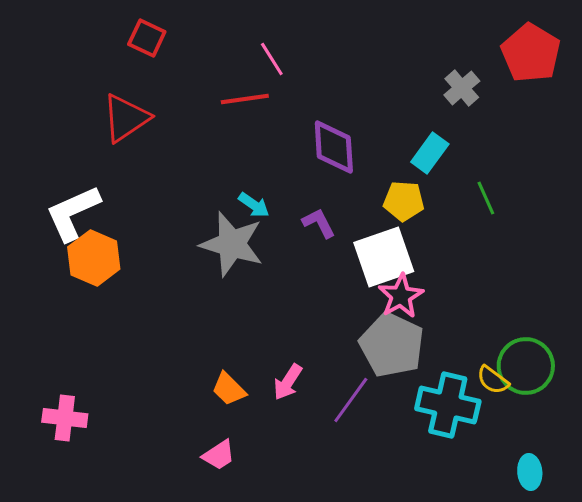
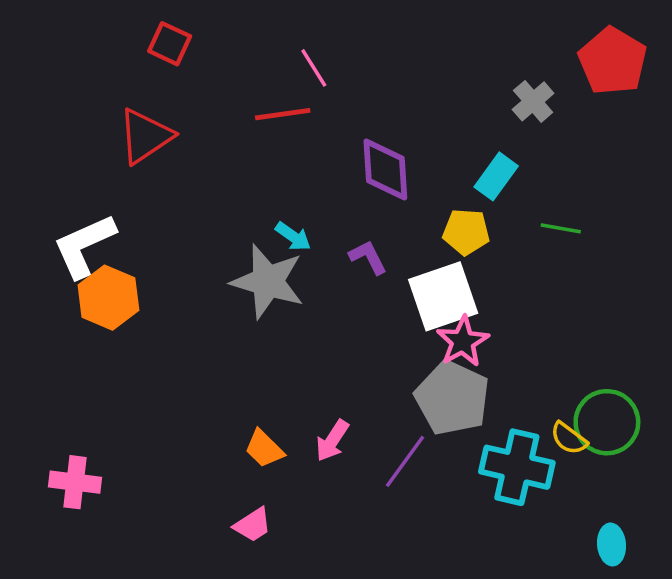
green line: (486, 198) -> (561, 228), turned -56

